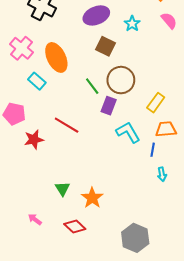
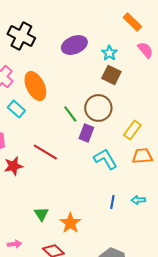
brown square: (106, 46) -> (111, 75), moved
blue line: (153, 150) -> (112, 202), moved
cyan arrow: (162, 174) -> (138, 200), turned 96
pink arrow: (35, 219) -> (14, 244), turned 136

